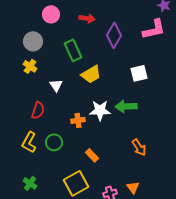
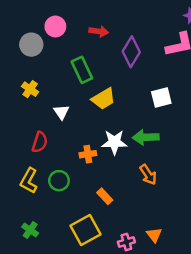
gray circle: (33, 41) -> (31, 45), moved
orange arrow: (139, 147) -> (148, 175), moved

